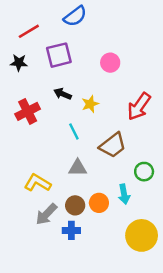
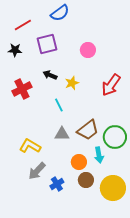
brown trapezoid: (113, 145) -> (88, 130), moved
green circle: (144, 172) -> (115, 137), size x1.5
brown circle: (75, 205) -> (86, 180), moved
blue cross: (71, 230) -> (57, 184), turned -32

